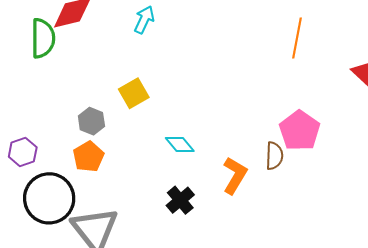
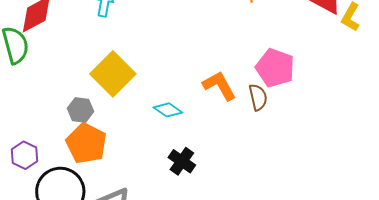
yellow square: (134, 93) -> (113, 74), size x1.5
orange pentagon: (88, 157) -> (86, 143), size x1.4
orange L-shape: (235, 175) -> (219, 86), moved, turned -45

